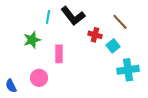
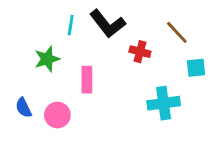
cyan square: (113, 46) -> (196, 68), moved, turned 32
cyan cross: (128, 70) -> (164, 103), moved
blue semicircle: (11, 86) -> (23, 108), moved

